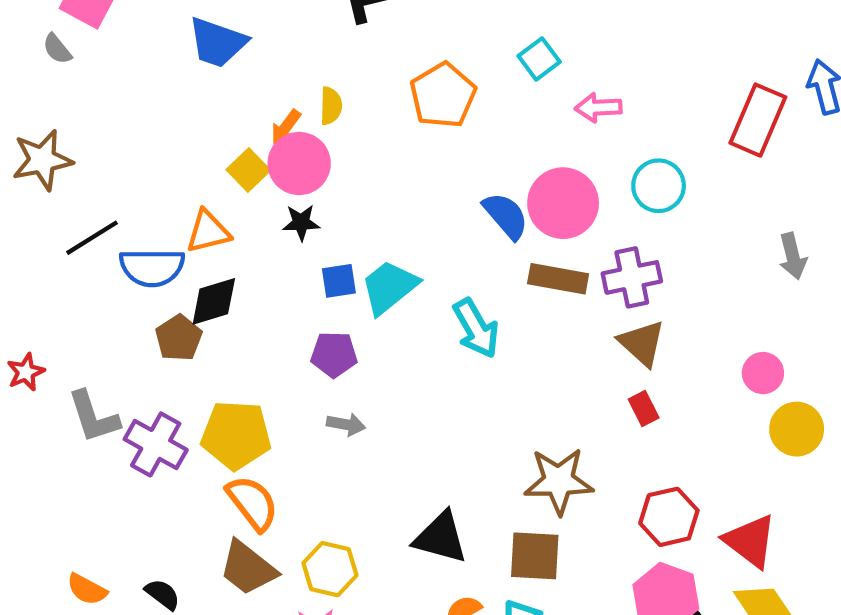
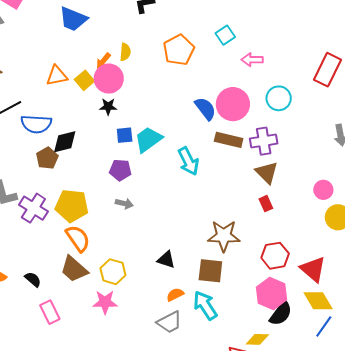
orange triangle: (208, 232) -> (57, 76), moved
black triangle: (441, 538) -> (166, 260), size x0.7

